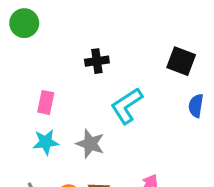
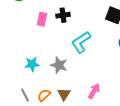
pink rectangle: (46, 102) -> (42, 19), moved

